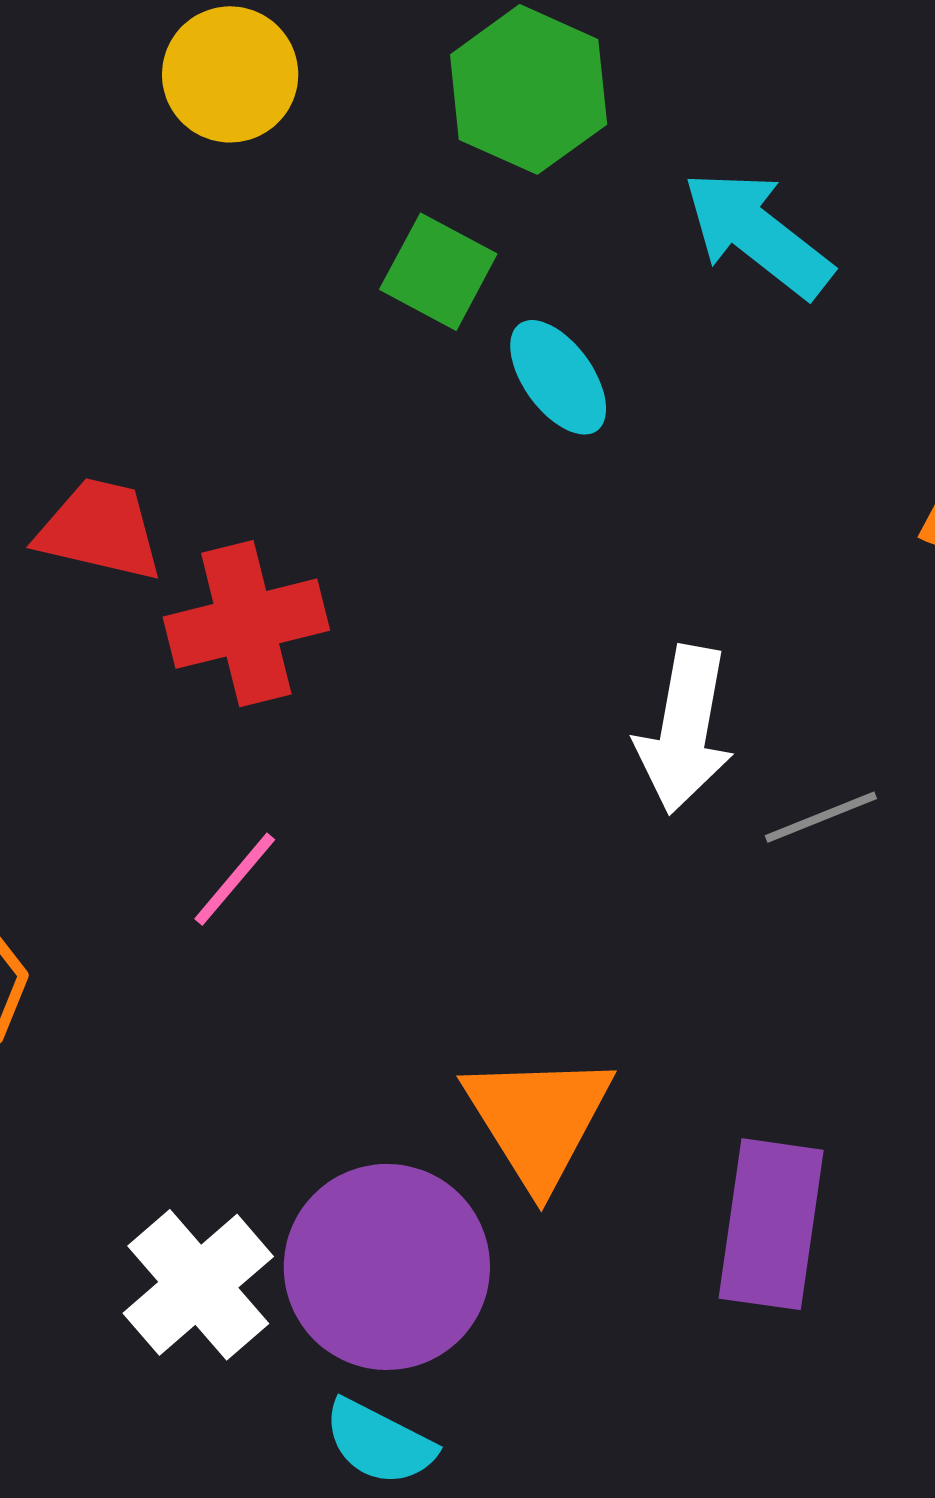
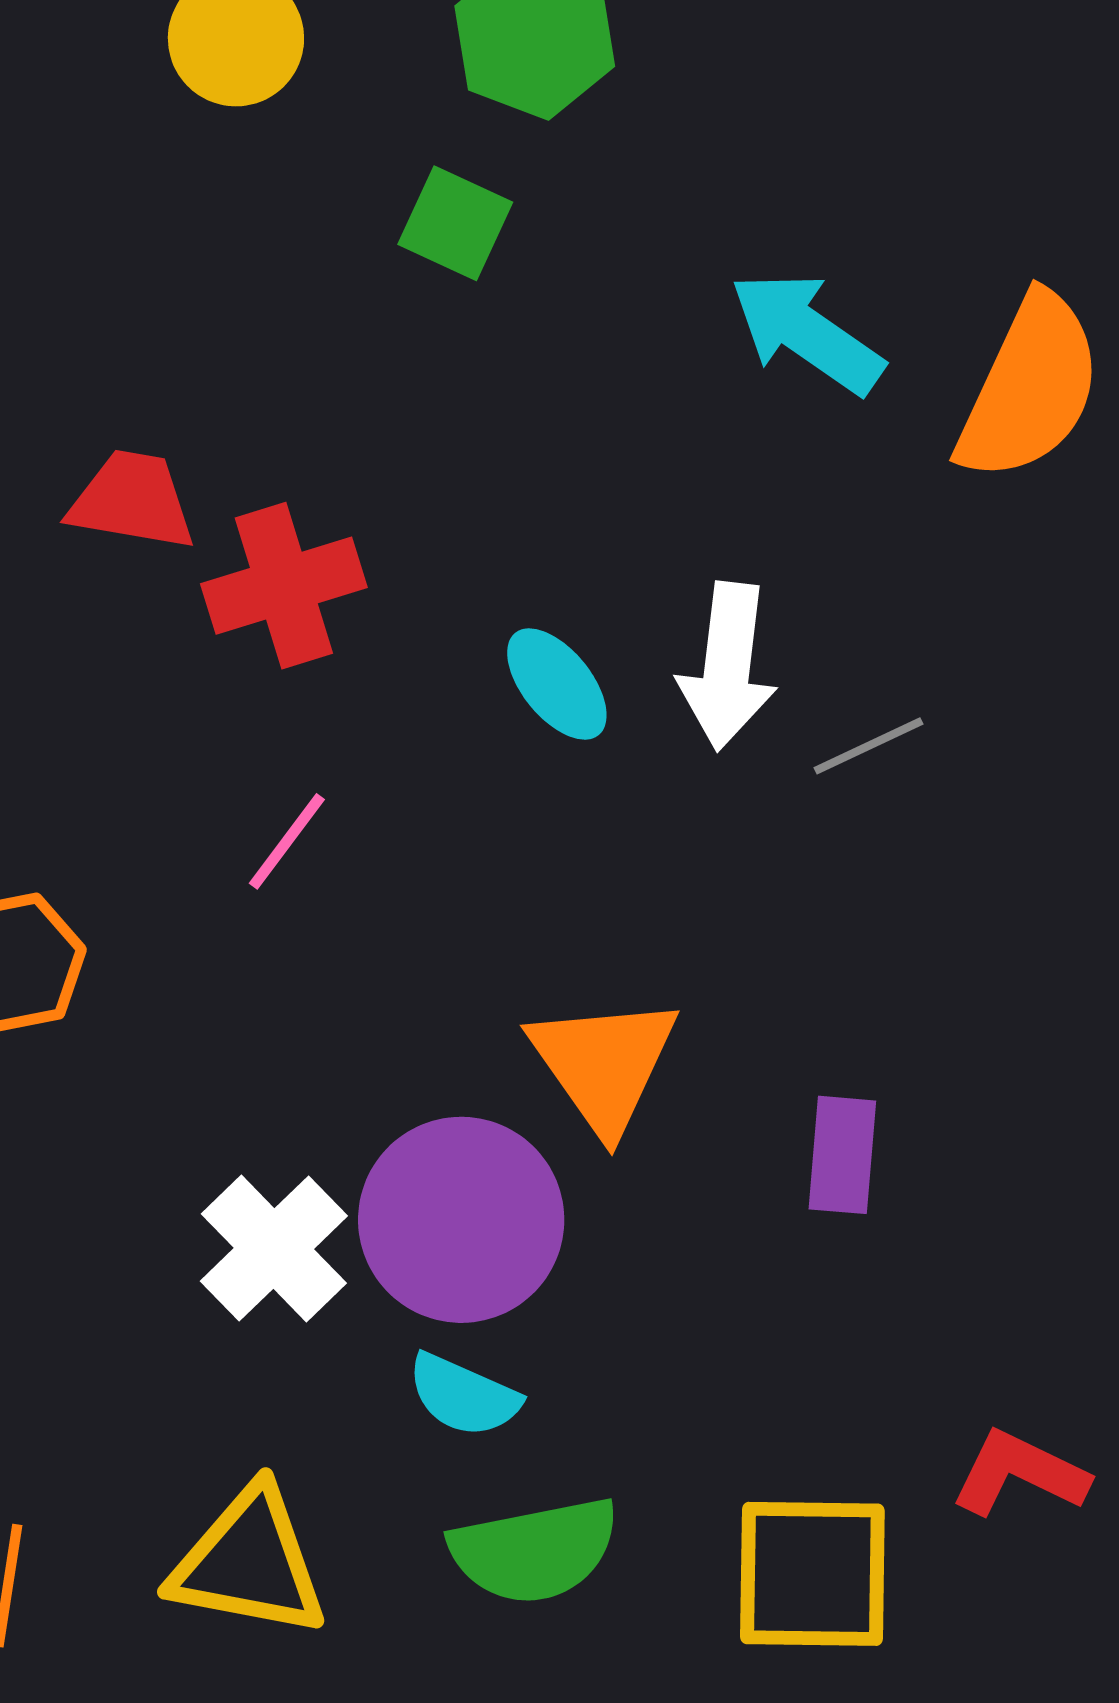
cyan arrow: (757, 234) -> (807, 333), moved
cyan ellipse: (558, 377) -> (557, 684), moved
purple rectangle: (771, 1224) -> (842, 1155), size x0.7

